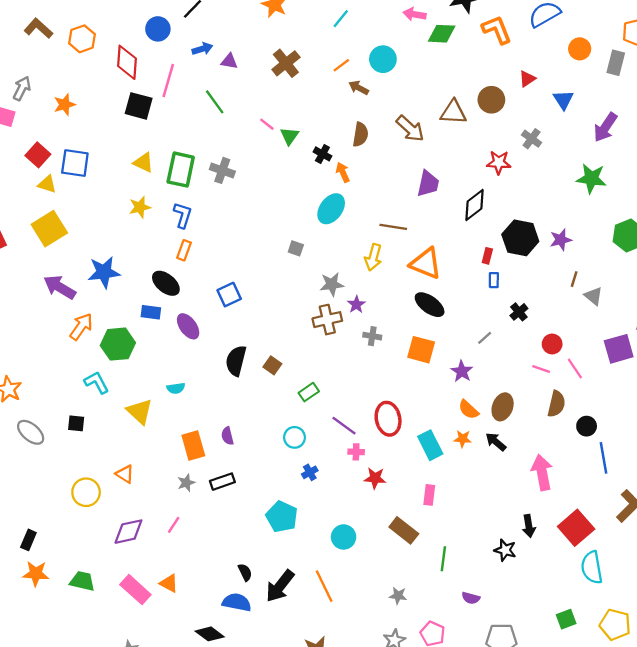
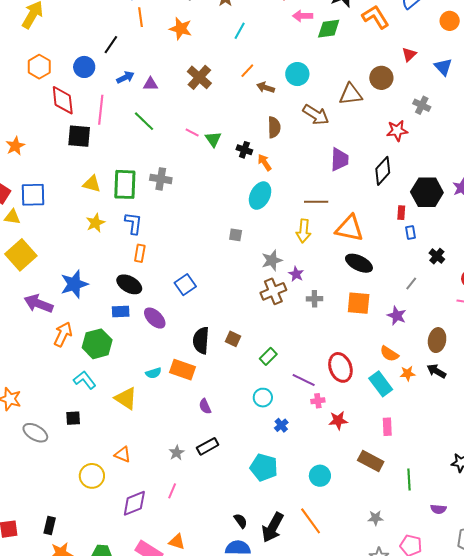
orange hexagon: (82, 39) -> (39, 67), moved
cyan circle: (383, 59) -> (297, 74), moved
orange semicircle: (468, 410) -> (389, 354), moved
orange rectangle: (193, 446) -> (182, 370), moved, turned -45

